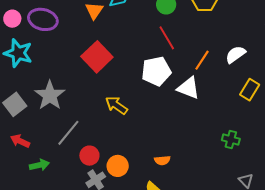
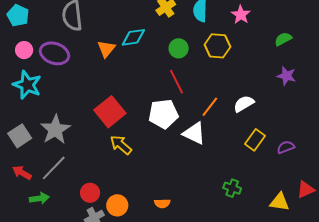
red square: (97, 57) -> (110, 112), moved
gray line: (68, 133) -> (54, 168), moved

